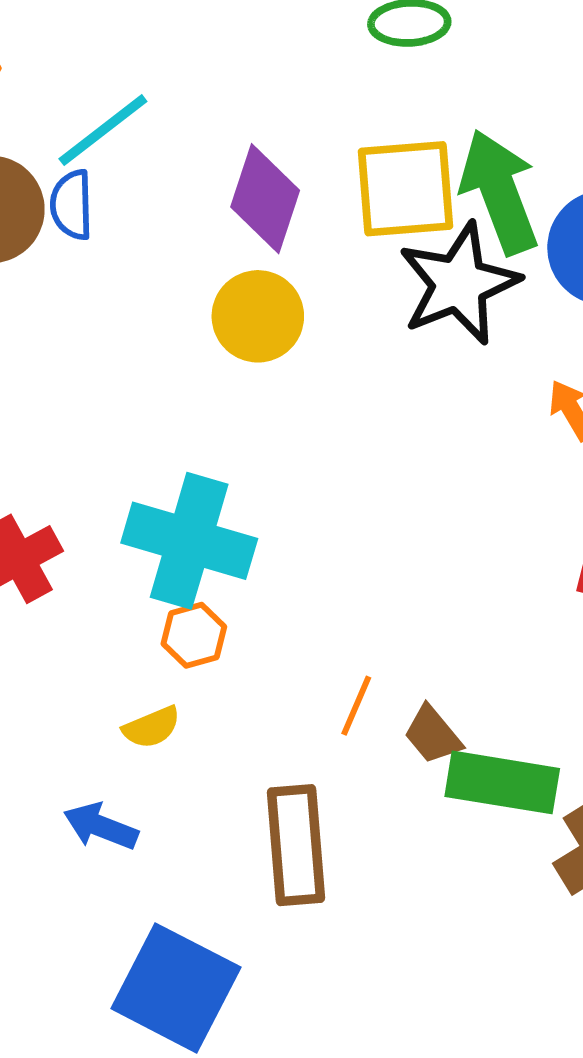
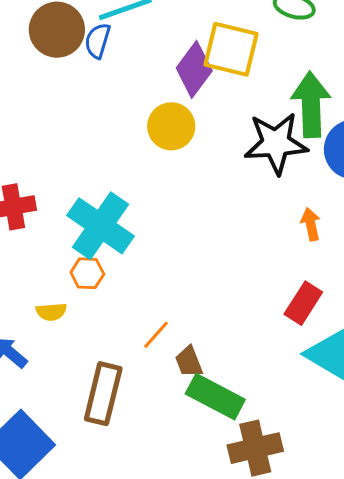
yellow square: (406, 189) -> (231, 49), moved

